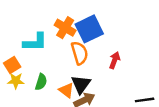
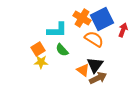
orange semicircle: (80, 53) -> (94, 39), turned -42
red arrow: (114, 60) -> (123, 30), moved
green semicircle: (41, 82) -> (62, 50), moved, turned 120

